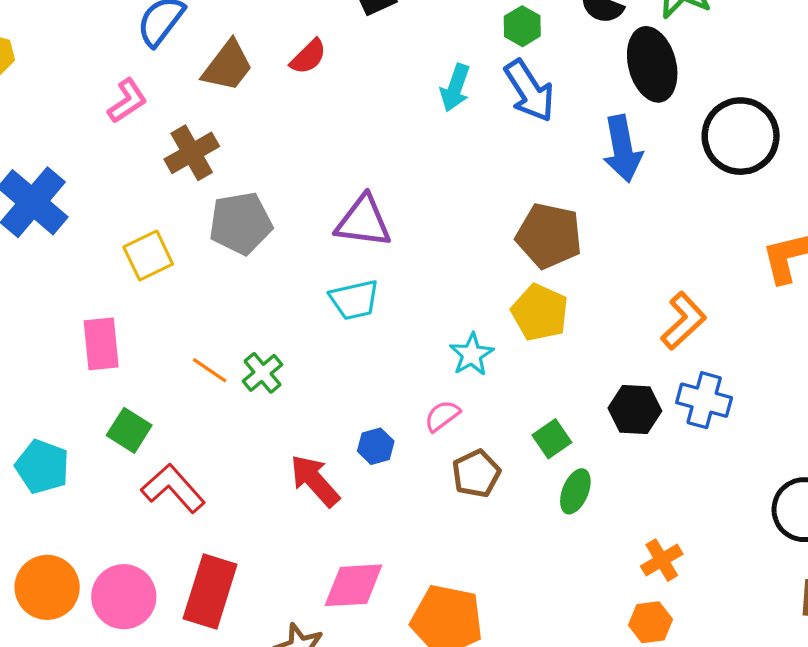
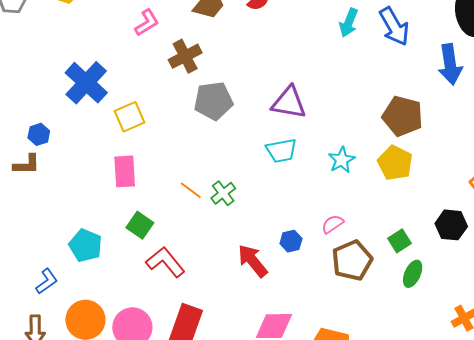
yellow square: (148, 256) -> (130, 117), moved
cyan star: (472, 354) -> (342, 160), moved
brown pentagon: (476, 474) -> (352, 260), size x1.4

